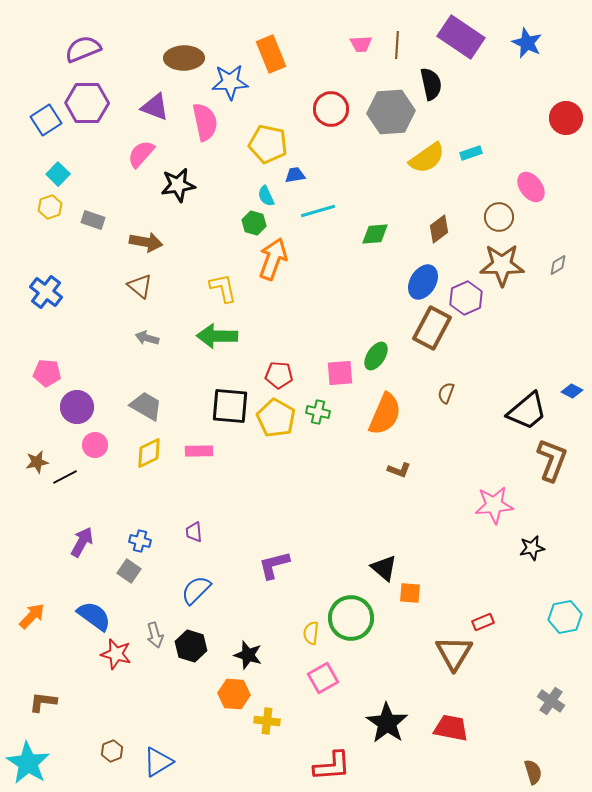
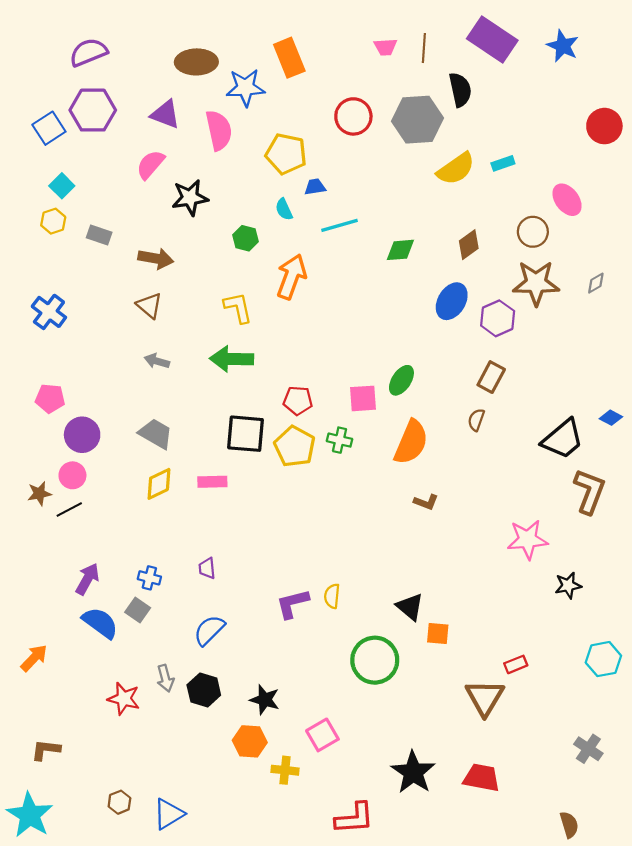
green hexagon: (254, 223) -> (245, 238), moved
brown rectangle: (432, 328) -> (491, 377), moved, size x0.7
pink circle: (95, 445) -> (72, 475), moved
blue semicircle: (94, 616) -> (100, 623), moved
yellow semicircle: (311, 633) -> (332, 596), moved
pink square: (323, 678) -> (322, 735), moved

